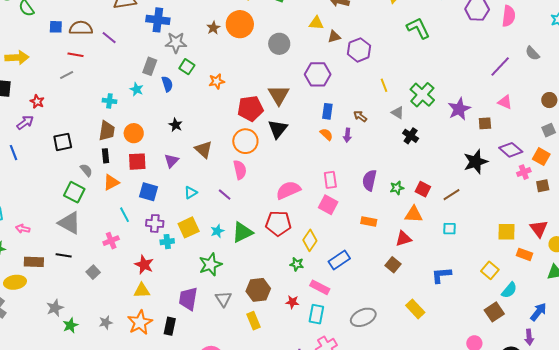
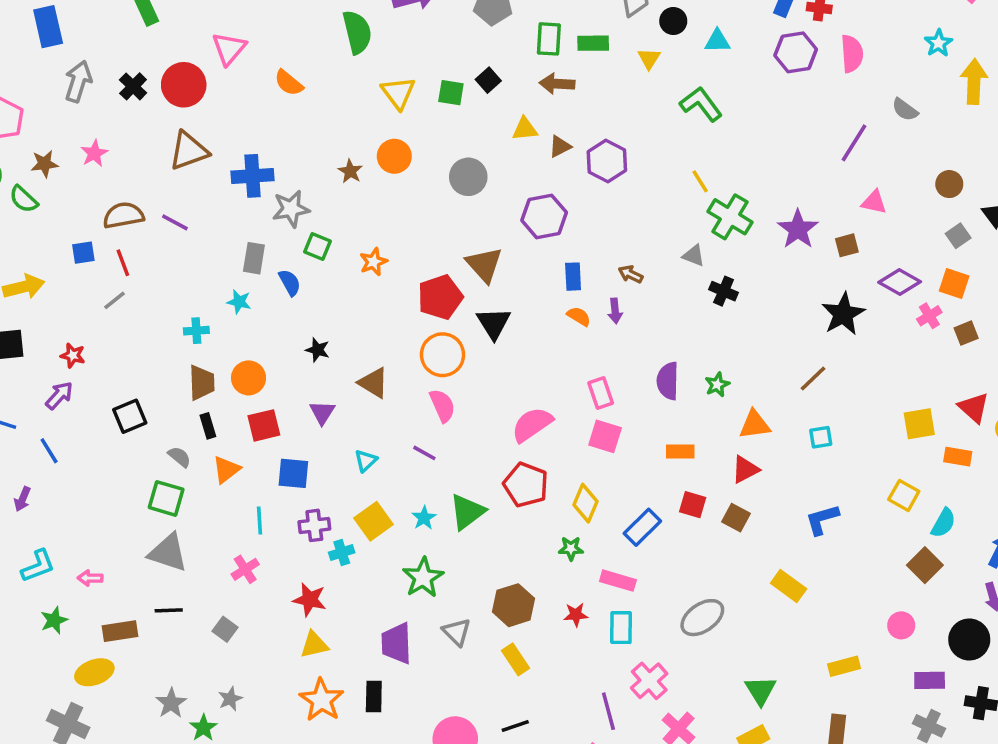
orange circle: (240, 24) -> (394, 156), size x0.7
blue square: (56, 27) -> (83, 253), moved
red line: (75, 55) -> (123, 263), turned 70
yellow line: (384, 85) -> (700, 181), moved
red square: (423, 189) -> (693, 505), moved
cyan line: (124, 215) -> (260, 521), turned 35
red pentagon: (278, 223) -> (526, 485), turned 30
gray star: (106, 322) -> (230, 699), moved

